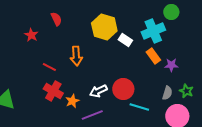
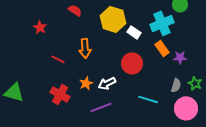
red semicircle: (56, 19) -> (75, 10), moved, turned -32
red circle: (123, 89) -> (132, 63), moved
red cross: (53, 91) -> (60, 94), moved
orange star: (72, 101) -> (86, 83), moved

